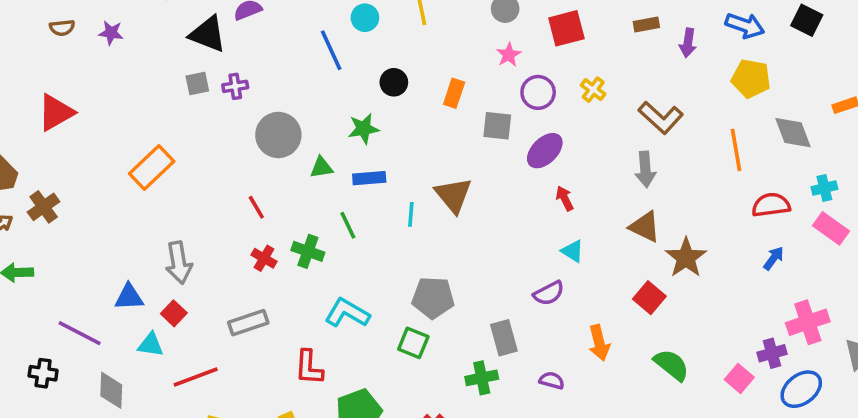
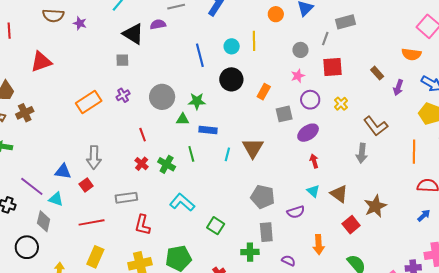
cyan circle: (365, 18) -> (232, 46), moved
brown rectangle: (646, 24) -> (377, 73), turned 48
brown semicircle: (62, 28) -> (53, 15), size x1.5
black circle: (394, 82) -> (231, 79), size x1.5
purple cross: (235, 86) -> (123, 95), moved, turned -32
gray square: (497, 126) -> (284, 114), turned -30
green star: (363, 129) -> (197, 101), moved
brown triangle: (645, 227) -> (339, 194), moved
gray pentagon: (433, 298) -> (263, 197), moved
cyan triangle: (151, 345) -> (56, 199), moved
red L-shape: (309, 367) -> (143, 225), moved

